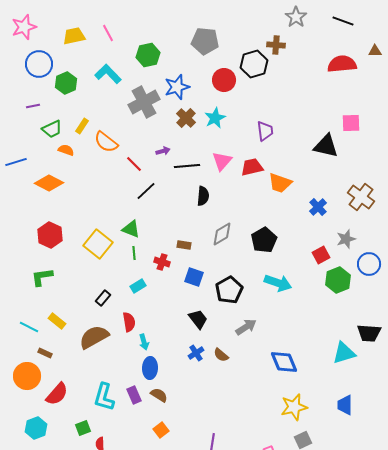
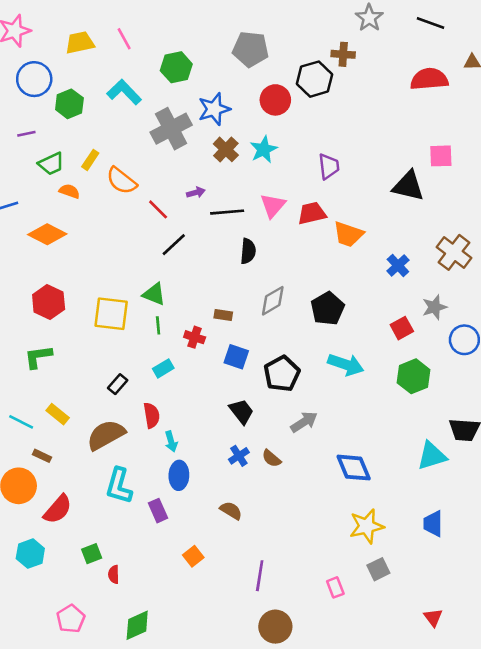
yellow square: (98, 244) -> (111, 314), turned -32
green hexagon: (338, 280) -> (414, 376), moved
brown semicircle: (159, 395) -> (231, 511), moved
cyan L-shape: (104, 397) -> (119, 486), moved

